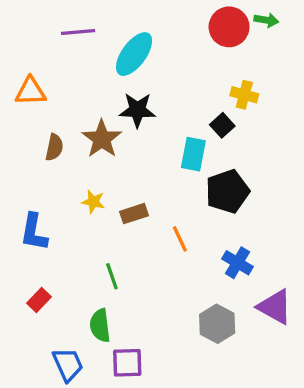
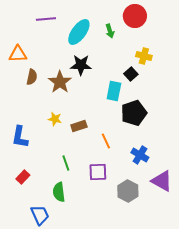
green arrow: (266, 20) -> (110, 31), moved, turned 64
brown semicircle: (54, 147) -> (32, 77), moved
purple square: (127, 363) -> (98, 172), moved

